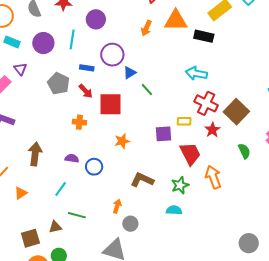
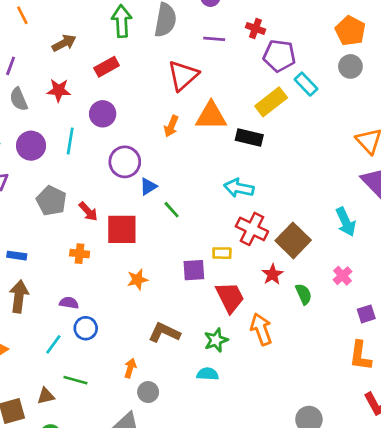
blue rectangle: (87, 68) -> (17, 256), moved
red star: (212, 130) -> (272, 274), moved
blue circle: (94, 167) -> (86, 328), moved

